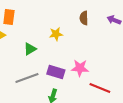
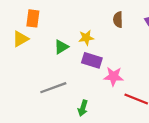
green triangle: (30, 49) -> (61, 47), moved
purple rectangle: (56, 72) -> (92, 60), moved

